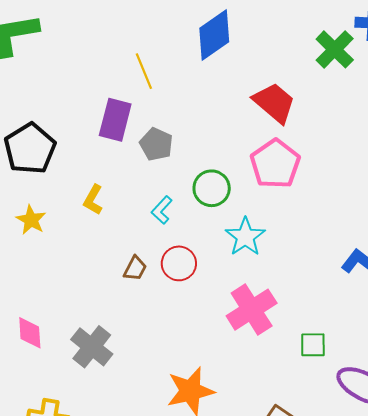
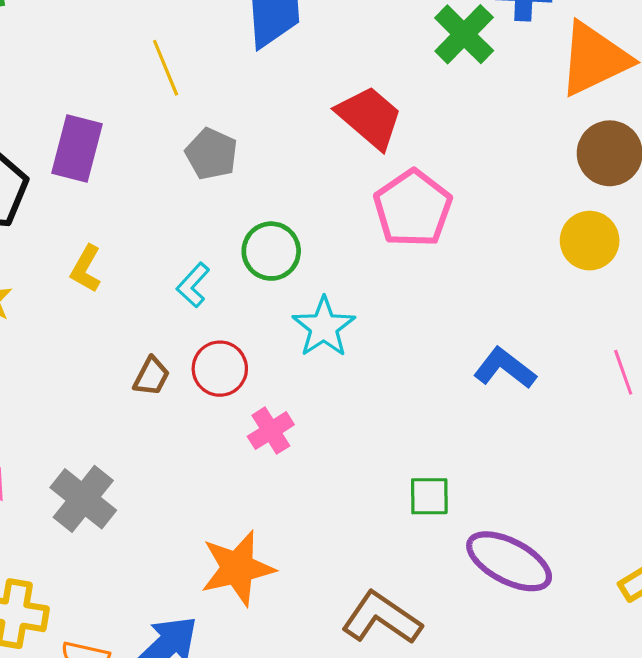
purple rectangle: (115, 120) -> (77, 148), moved
gray pentagon: (156, 144) -> (211, 154), moved
pink pentagon: (275, 164) -> (413, 208), moved
pink cross: (252, 310) -> (271, 431), moved, size x0.6

